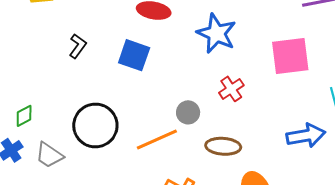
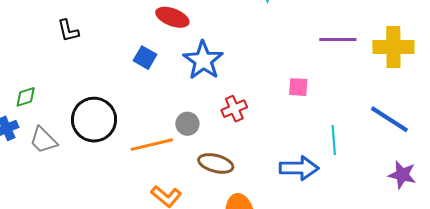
blue star: (216, 33) -> (203, 60), moved
black L-shape: (78, 46) -> (68, 31), moved, turned 120
blue square: (134, 55) -> (145, 58), size x0.7
pink square: (290, 56) -> (298, 87), size x0.5

